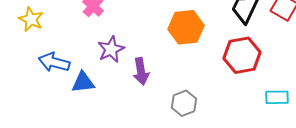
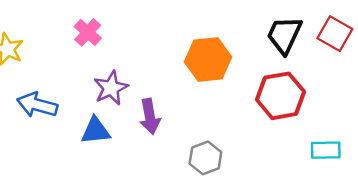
blue triangle: (83, 82) -> (95, 131), moved

